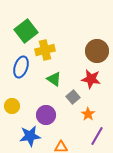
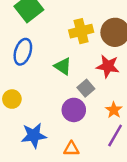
yellow cross: (45, 50) -> (81, 31), moved
orange star: (88, 114) -> (114, 110), moved
purple circle: (46, 115) -> (74, 110), moved

